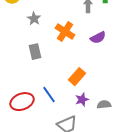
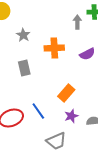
orange cross: (65, 32) -> (54, 48), turned -36

